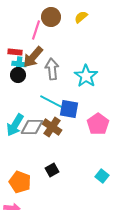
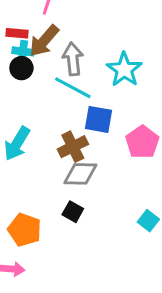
cyan line: (52, 102) -> (73, 88), moved
gray diamond: (32, 127) -> (80, 174), moved
brown cross: (52, 127) -> (73, 147), turned 30
black square: (52, 170) -> (73, 212), turned -32

